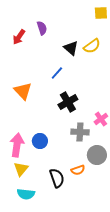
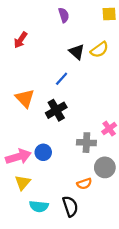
purple semicircle: (42, 28) -> (64, 15), moved
black cross: (68, 102) -> (56, 110), moved
pink arrow: (17, 145) -> (18, 157), turned 65
black semicircle: (57, 178) -> (70, 206), moved
cyan semicircle: (26, 194) -> (39, 206), moved

